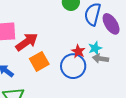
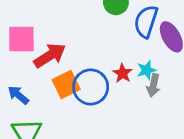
gray arrow: (100, 59) -> (153, 85), turned -91
blue circle: (73, 66) -> (91, 87), moved

